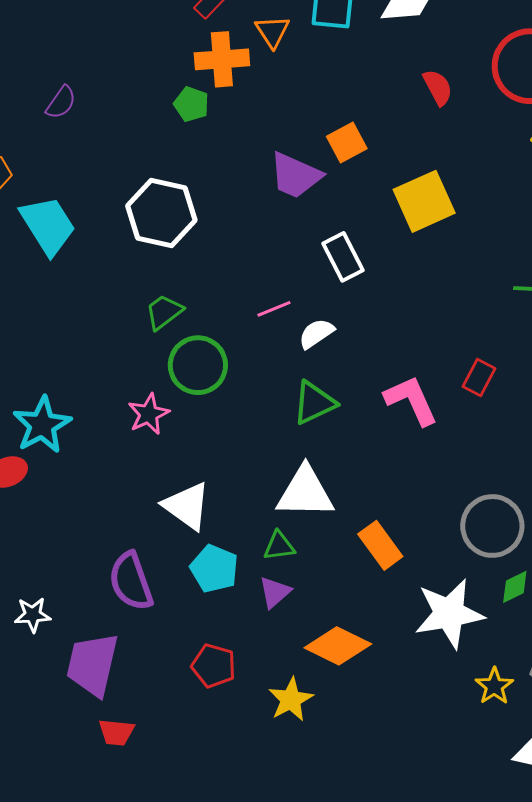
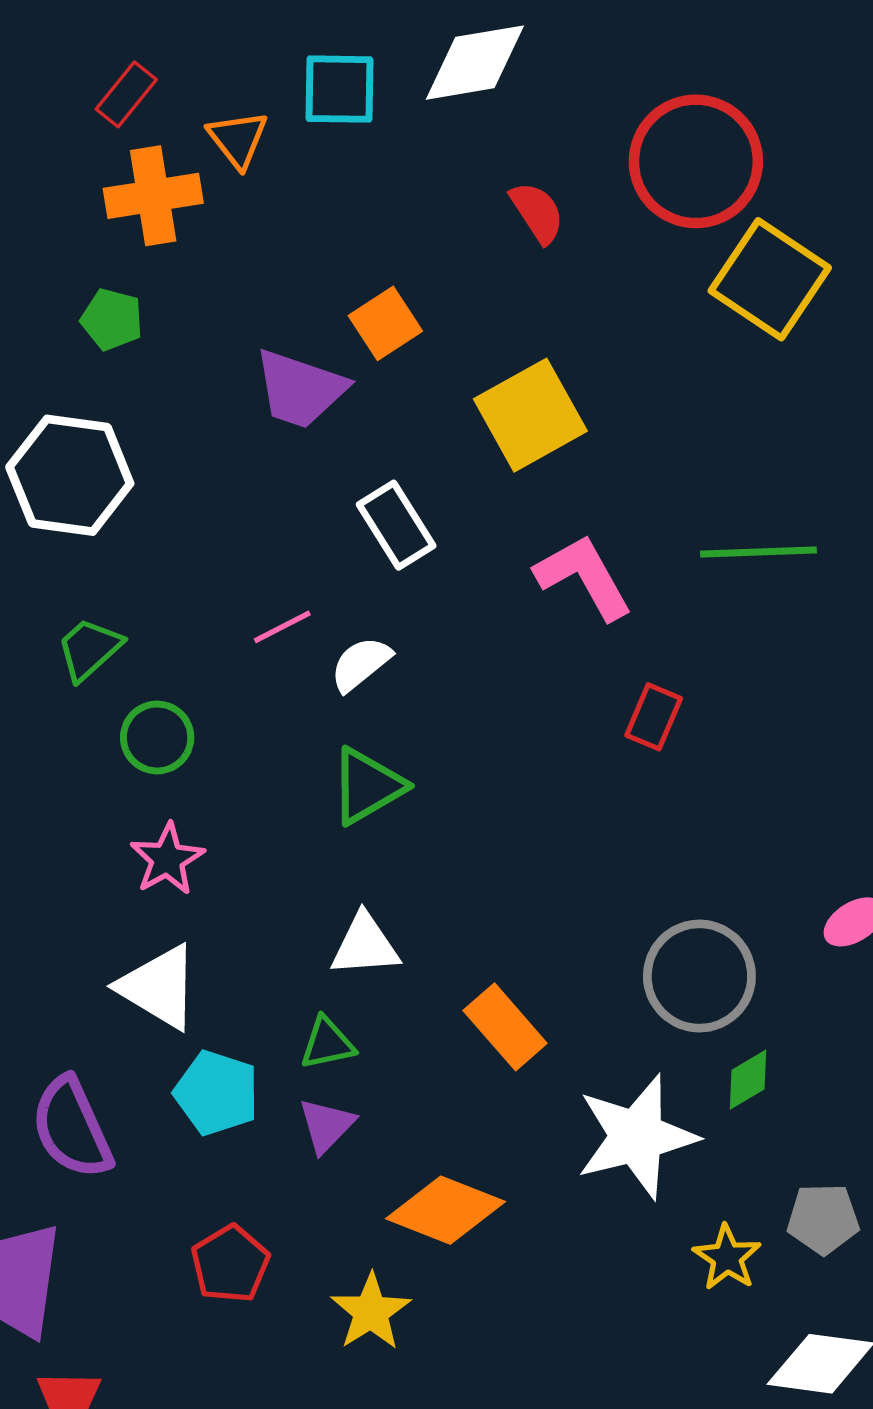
green pentagon: (191, 104) -> (112, 319), moved
green circle: (198, 365) -> (157, 737), size x0.7
pink L-shape: (411, 400) -> (584, 577), moved
pink star: (149, 414) -> (167, 859), moved
white triangle: (305, 492) -> (365, 945), size x0.7
red pentagon: (214, 666) -> (230, 1264), turned 30

